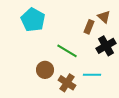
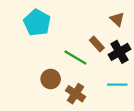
brown rectangle: (89, 27) -> (97, 44), moved, turned -64
cyan line: (92, 75) -> (117, 85), moved

